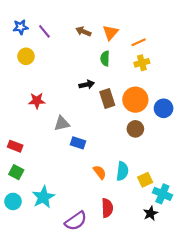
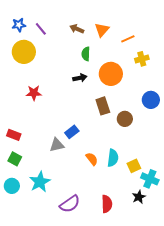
yellow circle: (26, 56) -> (24, 52), size x1.5
green semicircle: (105, 58) -> (86, 54), moved
yellow cross: (142, 63) -> (142, 59), moved
brown rectangle: (107, 99) -> (103, 106), moved
orange circle: (135, 100) -> (111, 74), moved
gray triangle: (62, 123) -> (57, 145), moved
blue rectangle: (78, 143) -> (72, 132), turned -56
red semicircle: (107, 208) -> (107, 204), moved

